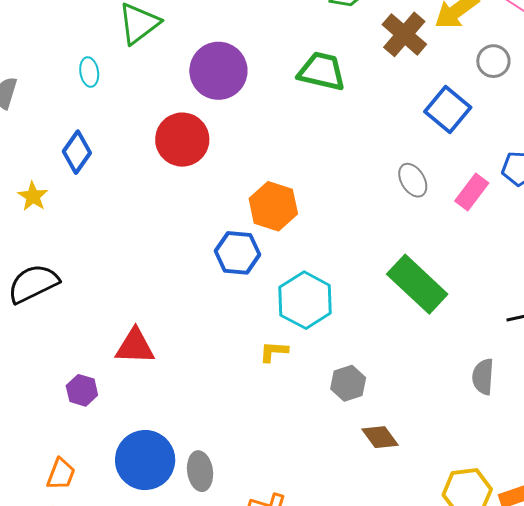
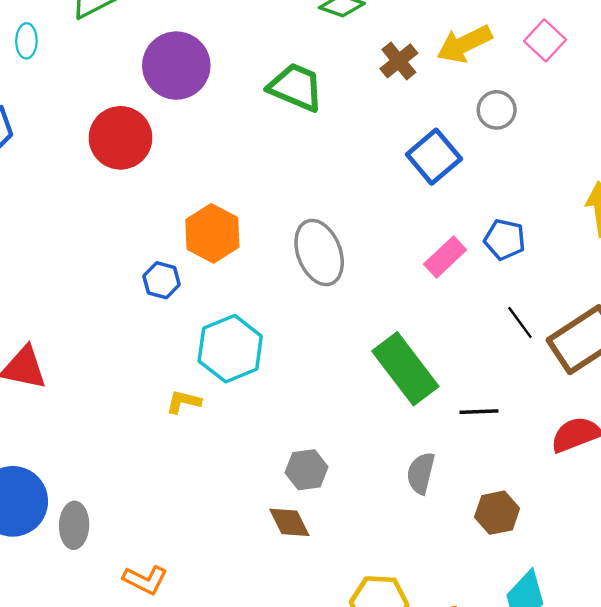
brown cross: (404, 34) -> (399, 61), size x0.7
gray ellipse: (413, 180) -> (319, 253), moved, size x1.6
blue hexagon: (238, 253) -> (162, 280), size x0.7
green rectangle: (417, 284) -> (405, 369), moved
gray hexagon: (348, 383) -> (307, 470), moved

